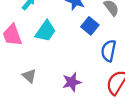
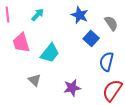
cyan trapezoid: (45, 31) -> (50, 53), moved

